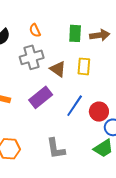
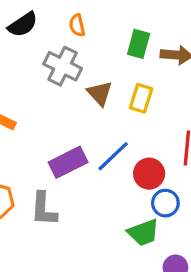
gray cross: (32, 57) -> (63, 66), turned 30
purple rectangle: (41, 97) -> (68, 162), moved
gray L-shape: (56, 149) -> (44, 209), moved

